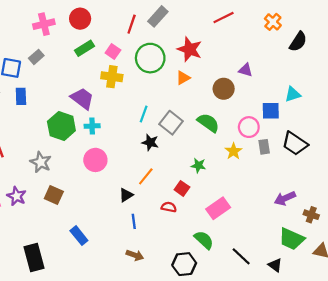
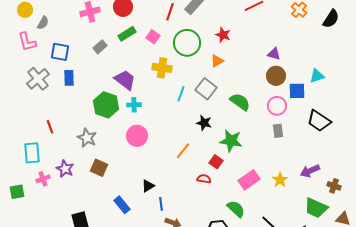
black semicircle: (298, 42) -> (331, 19), moved
red star: (190, 49) -> (223, 35), size x0.7
gray rectangle: (36, 57) -> (100, 47), moved
yellow cross: (112, 77) -> (162, 68), moved
brown circle: (224, 89) -> (276, 76), moved
gray square: (171, 123) -> (206, 89), moved
black star: (150, 142) -> (204, 123), moved
gray rectangle: (264, 147) -> (278, 131), moved
yellow star: (233, 151) -> (280, 180), moved
green star: (198, 165) -> (231, 141), size x1.6
black triangle: (126, 195) -> (148, 186), moved
blue line: (134, 221) -> (161, 204), moved

